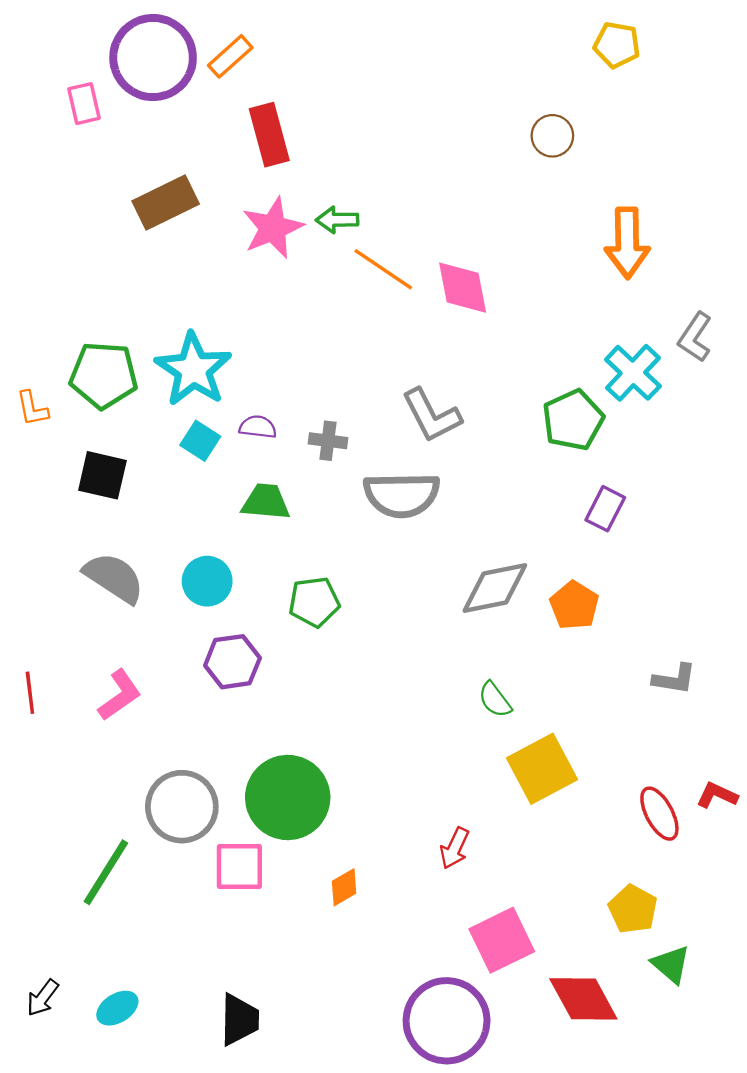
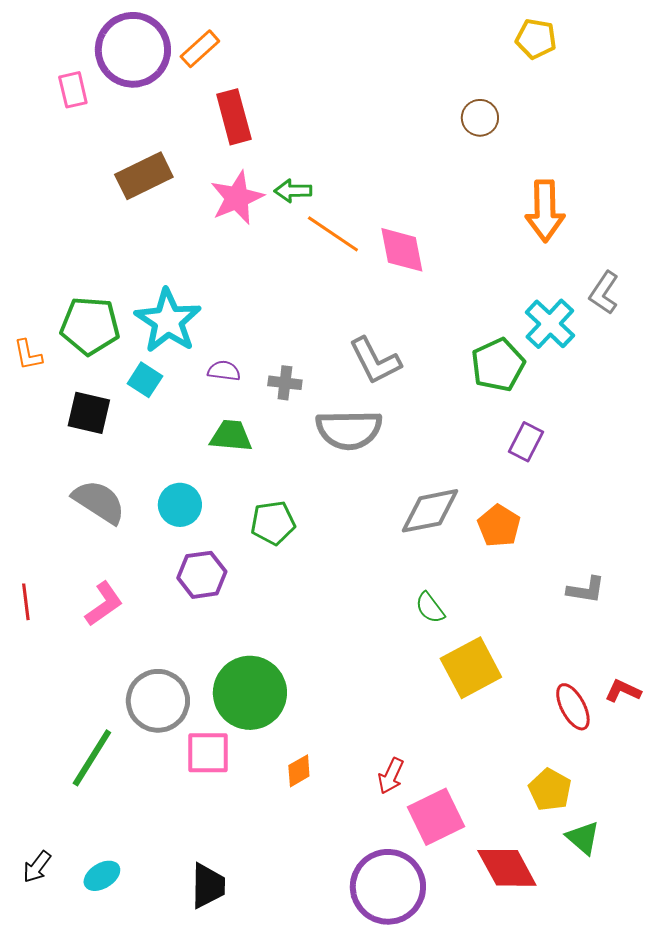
cyan square: (200, 441) -> (145, 380), moved
red arrow: (455, 848) -> (391, 776), moved

